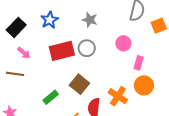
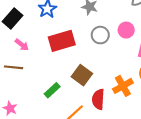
gray circle: (87, 48) -> (100, 35), moved
orange cross: (118, 96) -> (123, 86), turned 30

